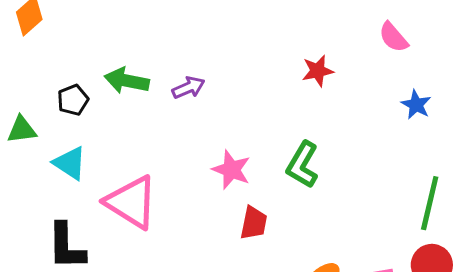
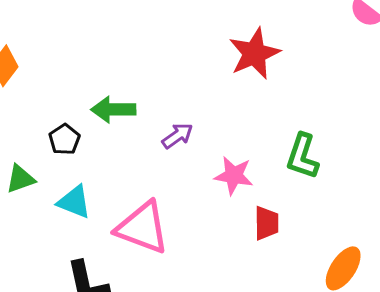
red star: (318, 71) -> (254, 54), moved, size x1.6
purple arrow: (188, 88) -> (177, 136), moved

